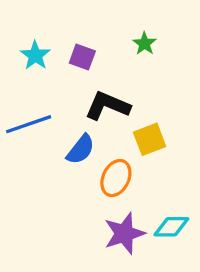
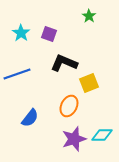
green star: (144, 44) -> (89, 16), moved
blue semicircle: (81, 149) -> (30, 118), moved

